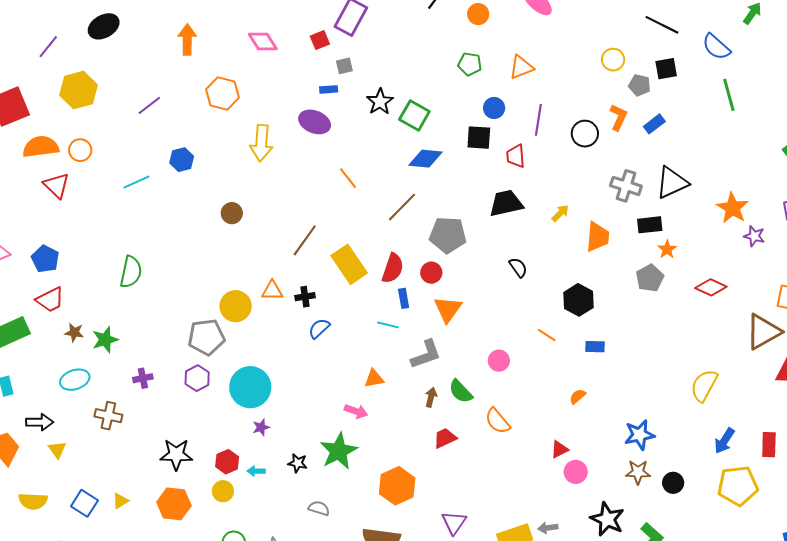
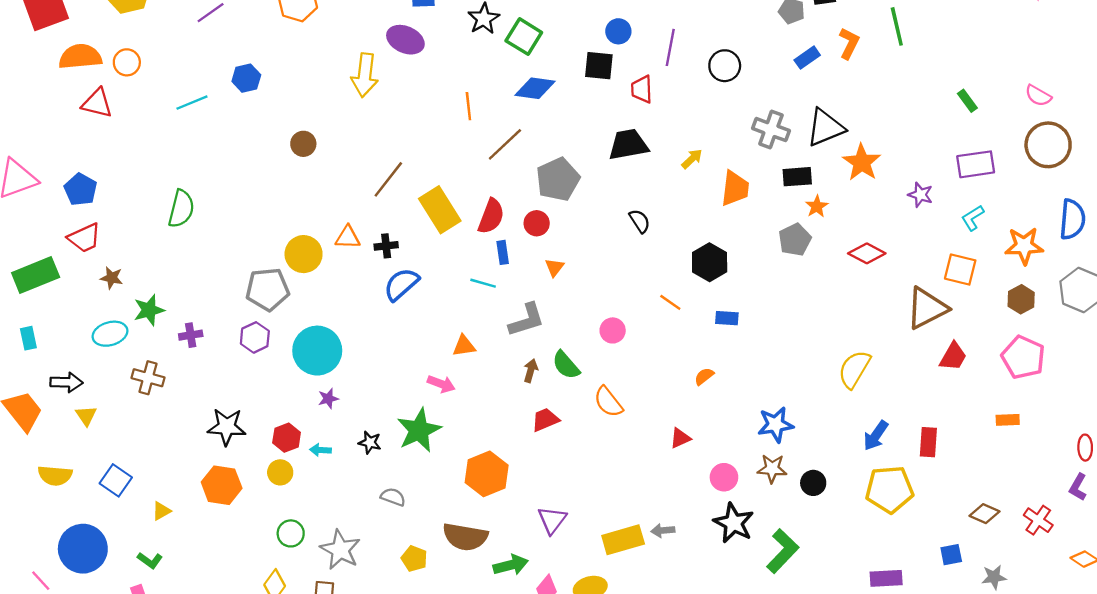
orange L-shape: (618, 117) -> (849, 43), moved
yellow arrow: (261, 143) -> (365, 75), moved
orange line: (348, 178) -> (468, 106), moved, turned 30
red triangle: (56, 186) -> (97, 103), turned -32
orange star: (733, 208) -> (862, 162), moved
gray pentagon: (448, 235) -> (558, 179), turned -30
orange triangle: (448, 309) -> (555, 267), size x0.6
blue semicircle: (319, 328) -> (401, 284), size x1.4
green star: (105, 340) -> (149, 310), moved
pink circle: (576, 472) -> (724, 477), moved
yellow triangle: (120, 501) -> (161, 511), moved

